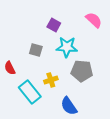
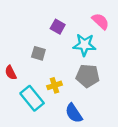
cyan star: (67, 47) -> (84, 45), moved

